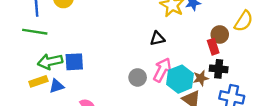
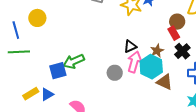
black triangle: (157, 38) -> (130, 46), moved
green arrow: (50, 61) -> (74, 61), moved
black cross: (219, 69) -> (182, 51), turned -35
brown star: (201, 78) -> (157, 51), moved

